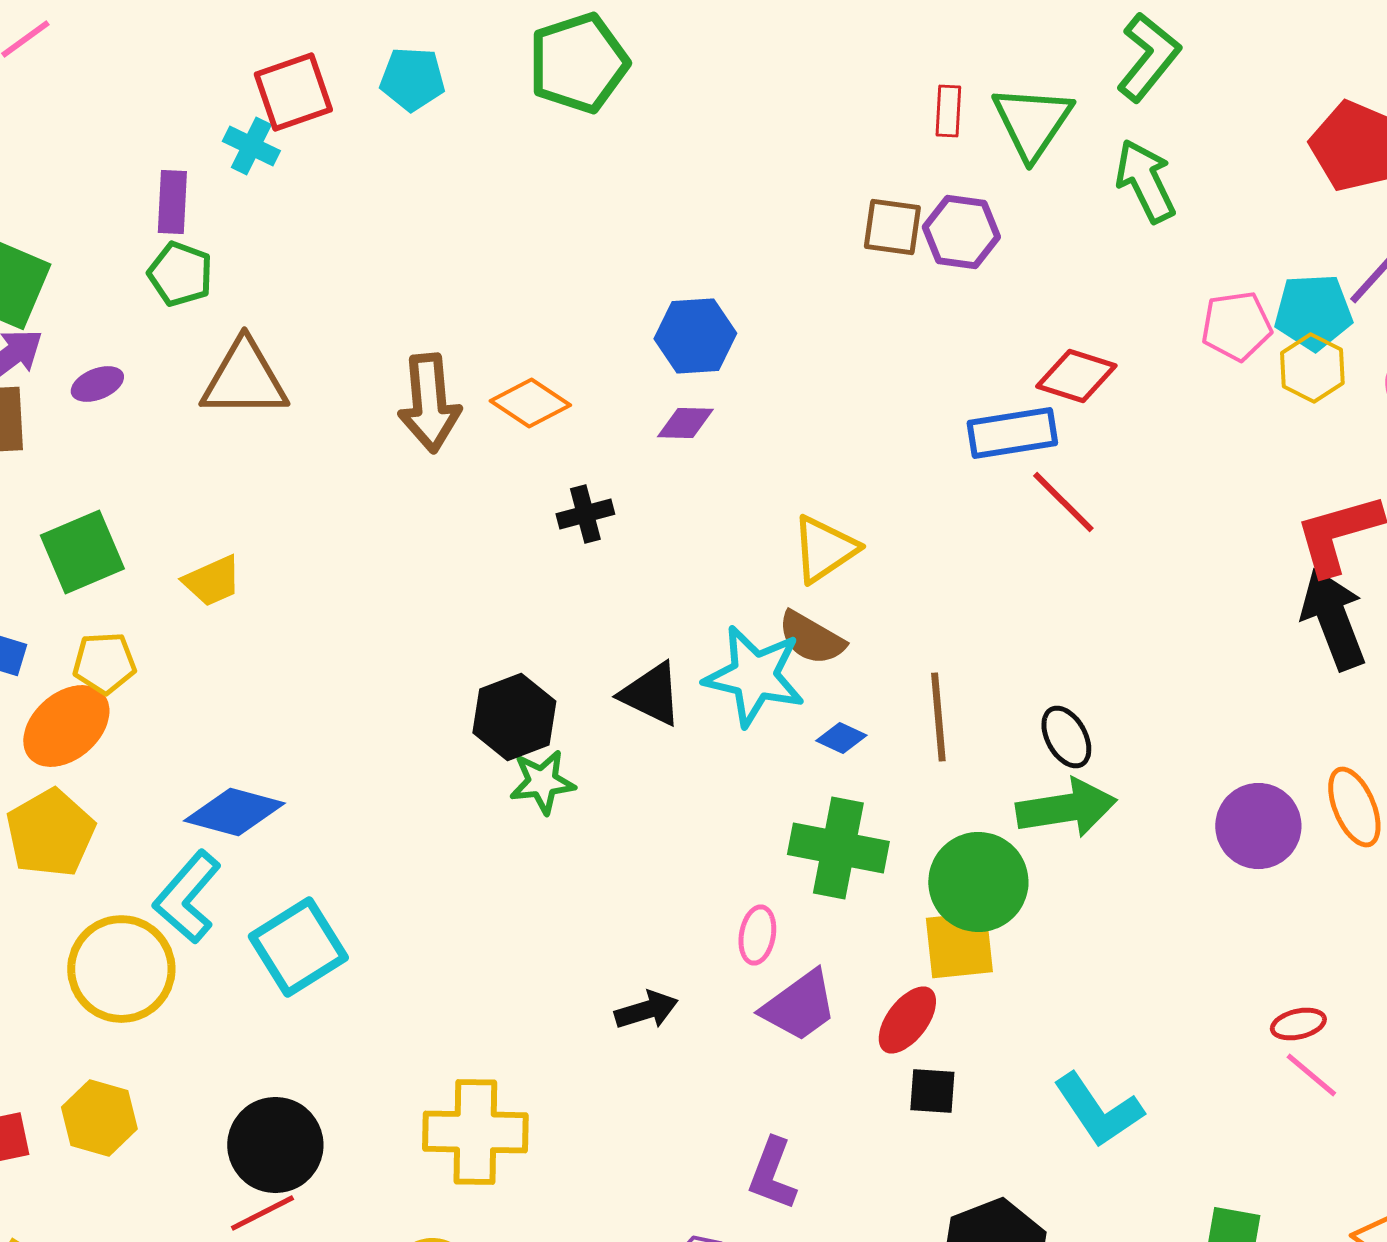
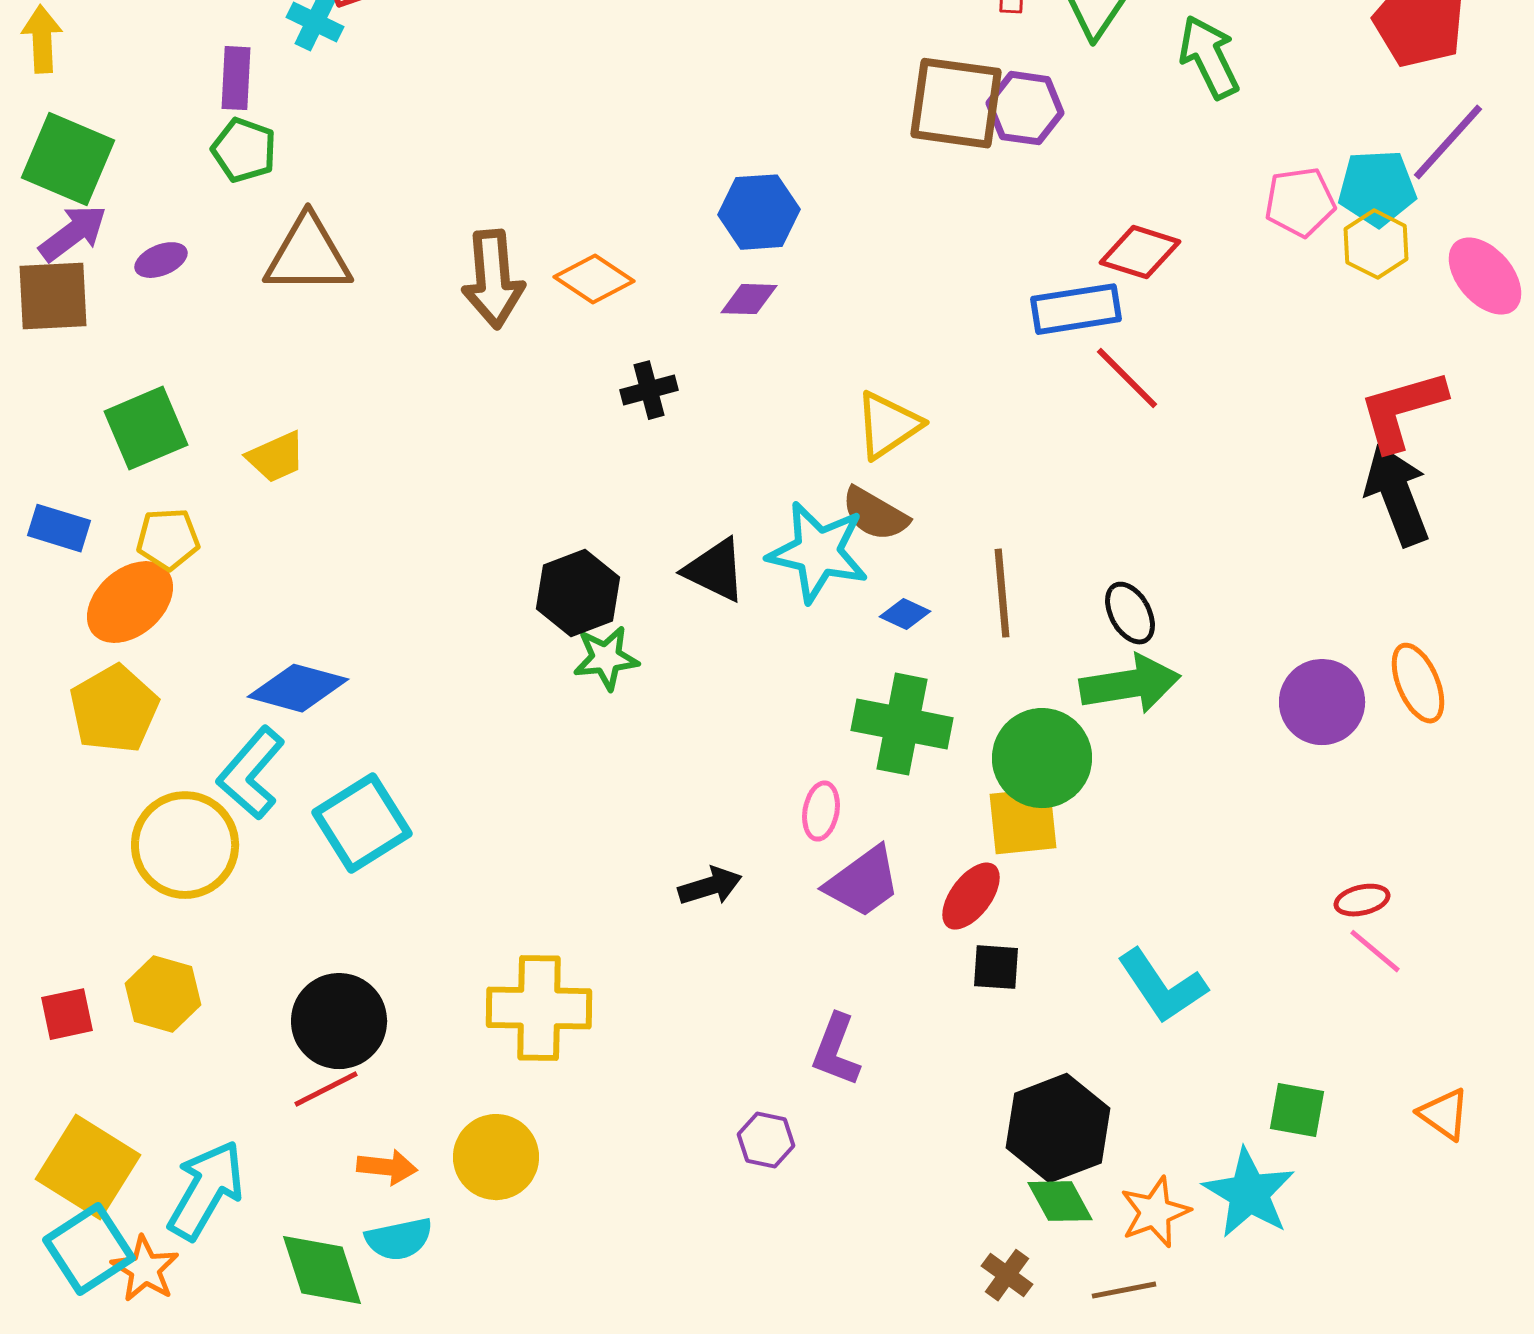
brown square: (892, 227) -> (956, 103), size x1.6

